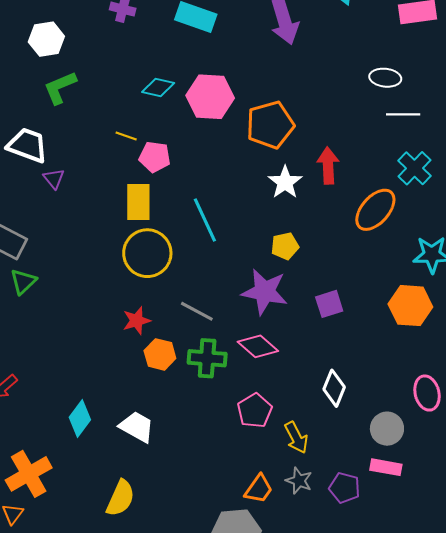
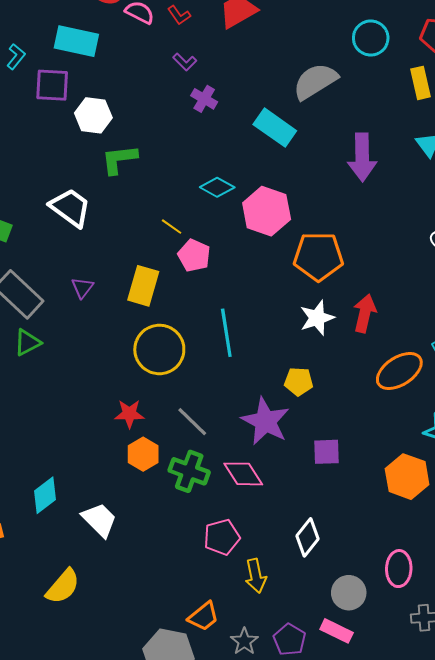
white hexagon: (46, 39) -> (93, 115), moved
purple triangle: (54, 179) -> (82, 288), moved
yellow rectangle: (138, 202) -> (143, 286), moved
gray star: (299, 481) -> (244, 641), moved

